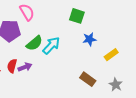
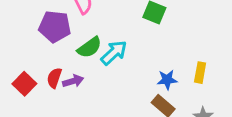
blue star: (89, 39) -> (167, 80), moved
yellow rectangle: (111, 55) -> (200, 73), turned -48

